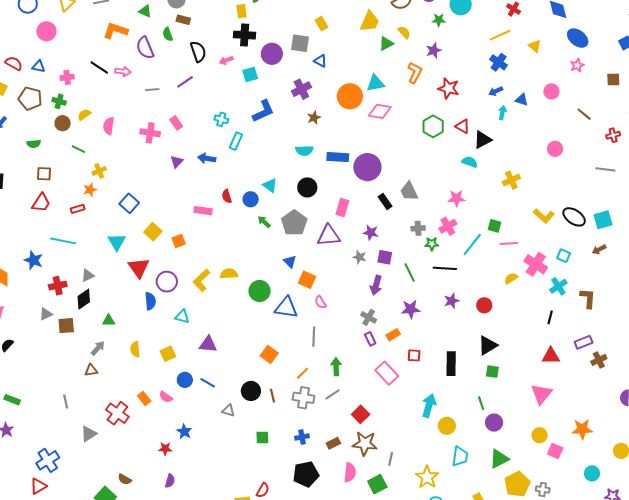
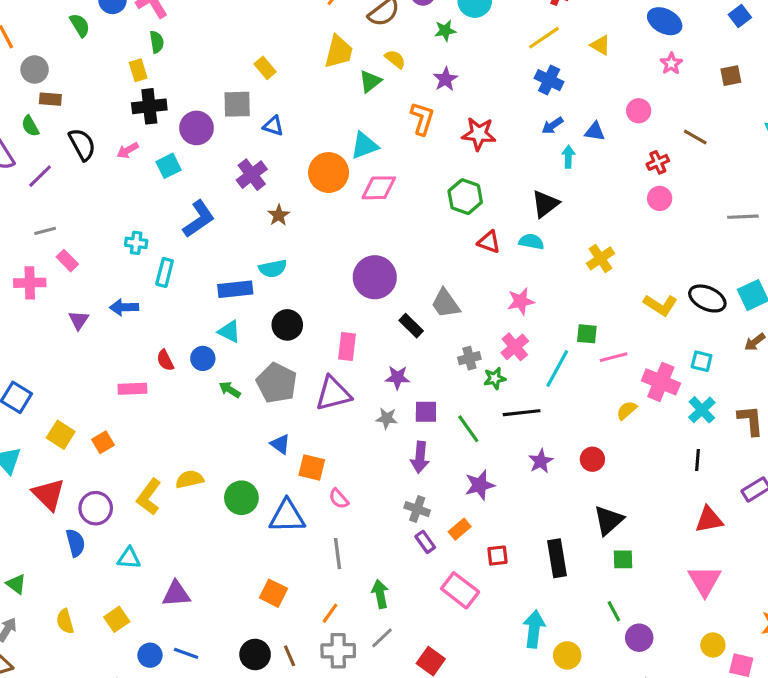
purple line: (185, 82) -> (40, 176), moved
gray line: (152, 90) -> (45, 231), moved
red triangle: (463, 126) -> (489, 242), moved
red cross: (613, 135) -> (658, 162), moved
blue rectangle: (338, 157) -> (235, 289), moved
green triangle: (109, 321) -> (16, 584), turned 48

